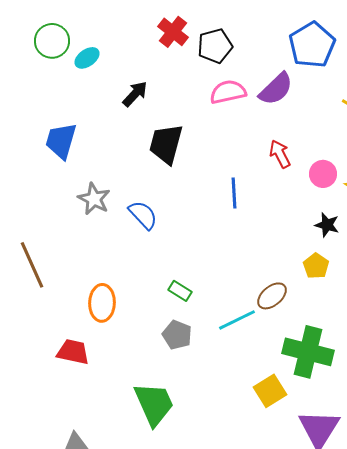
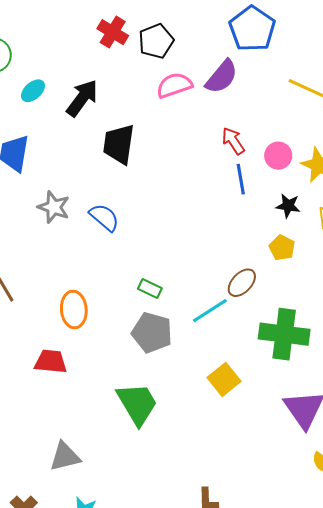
cyan ellipse: (87, 58) -> (33, 91), moved
black arrow: (135, 94) -> (82, 98), size x1.4
blue line: (234, 193) -> (241, 179), moved
gray pentagon: (177, 335) -> (152, 333), size x1.4
yellow square: (270, 391) -> (224, 379), moved

